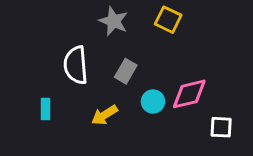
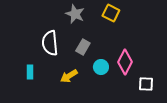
pink diamond: (189, 94) -> (125, 62), turned -50

